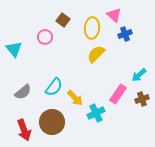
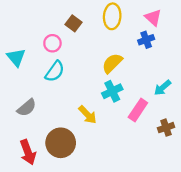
pink triangle: (114, 15) -> (153, 18), moved
yellow ellipse: (92, 28) -> (112, 16), moved
cyan semicircle: (54, 87) -> (55, 71), moved
brown cross: (142, 99) -> (166, 128), moved
cyan cross: (96, 113) -> (112, 91), moved

